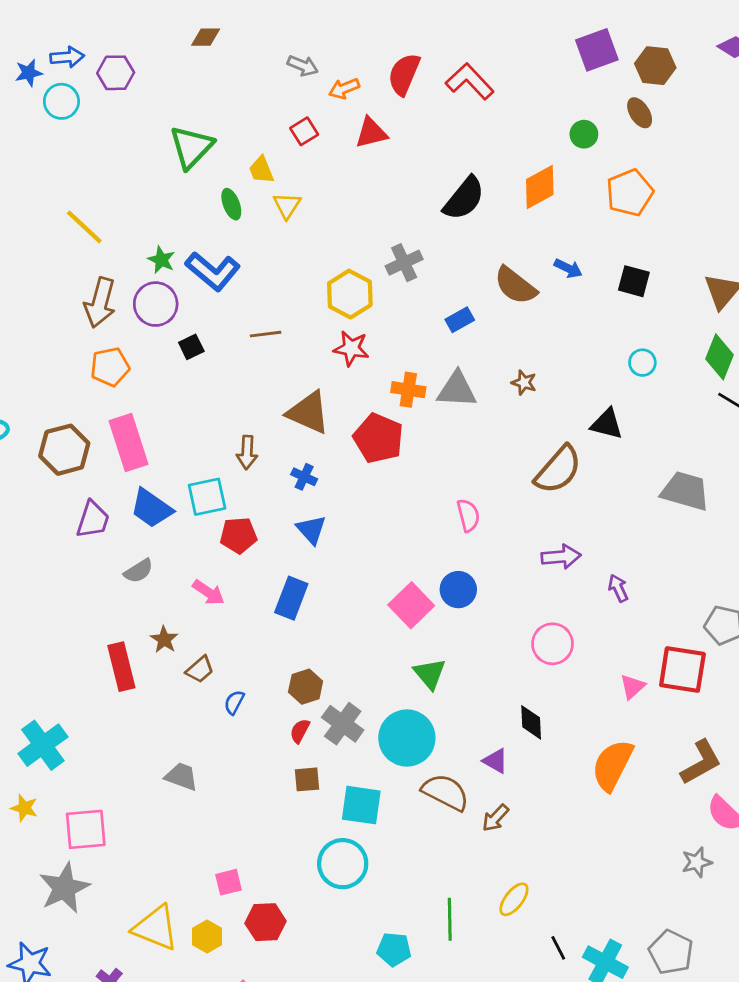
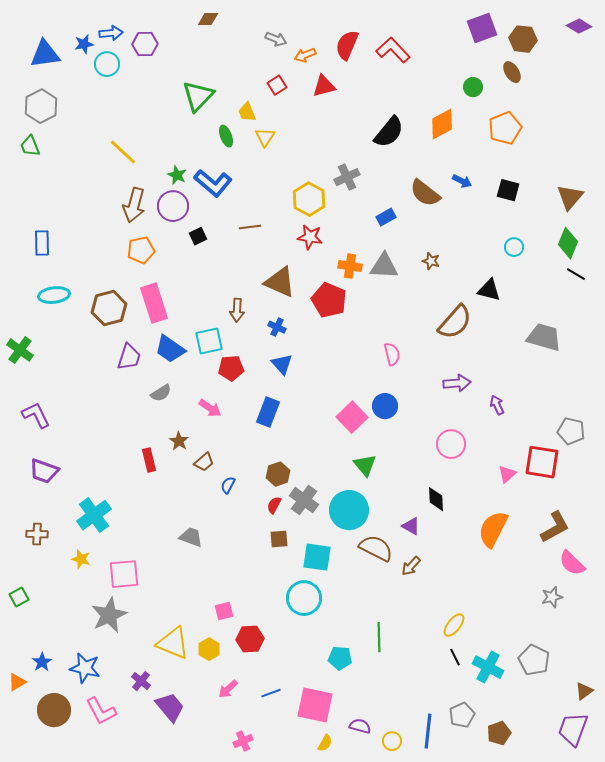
red rectangle: (121, 667) -> (149, 460), size x0.7
yellow ellipse: (514, 899) -> (454, 625), moved

